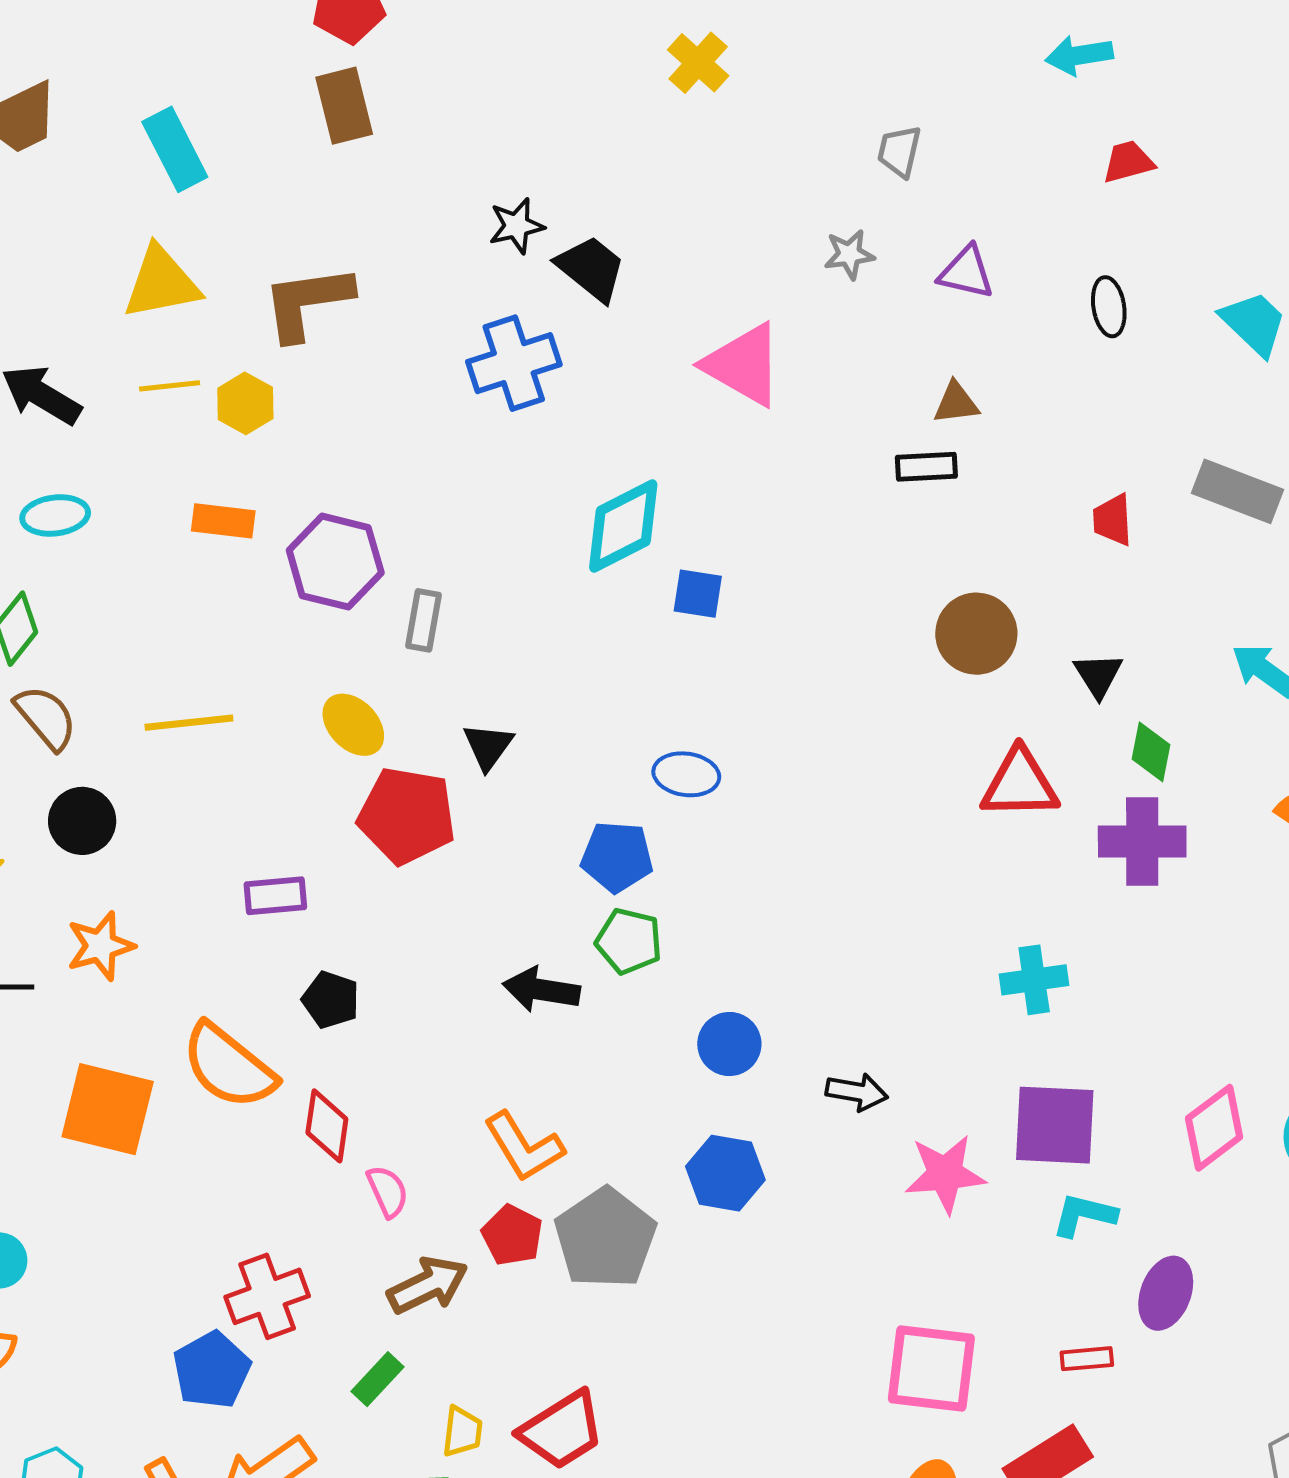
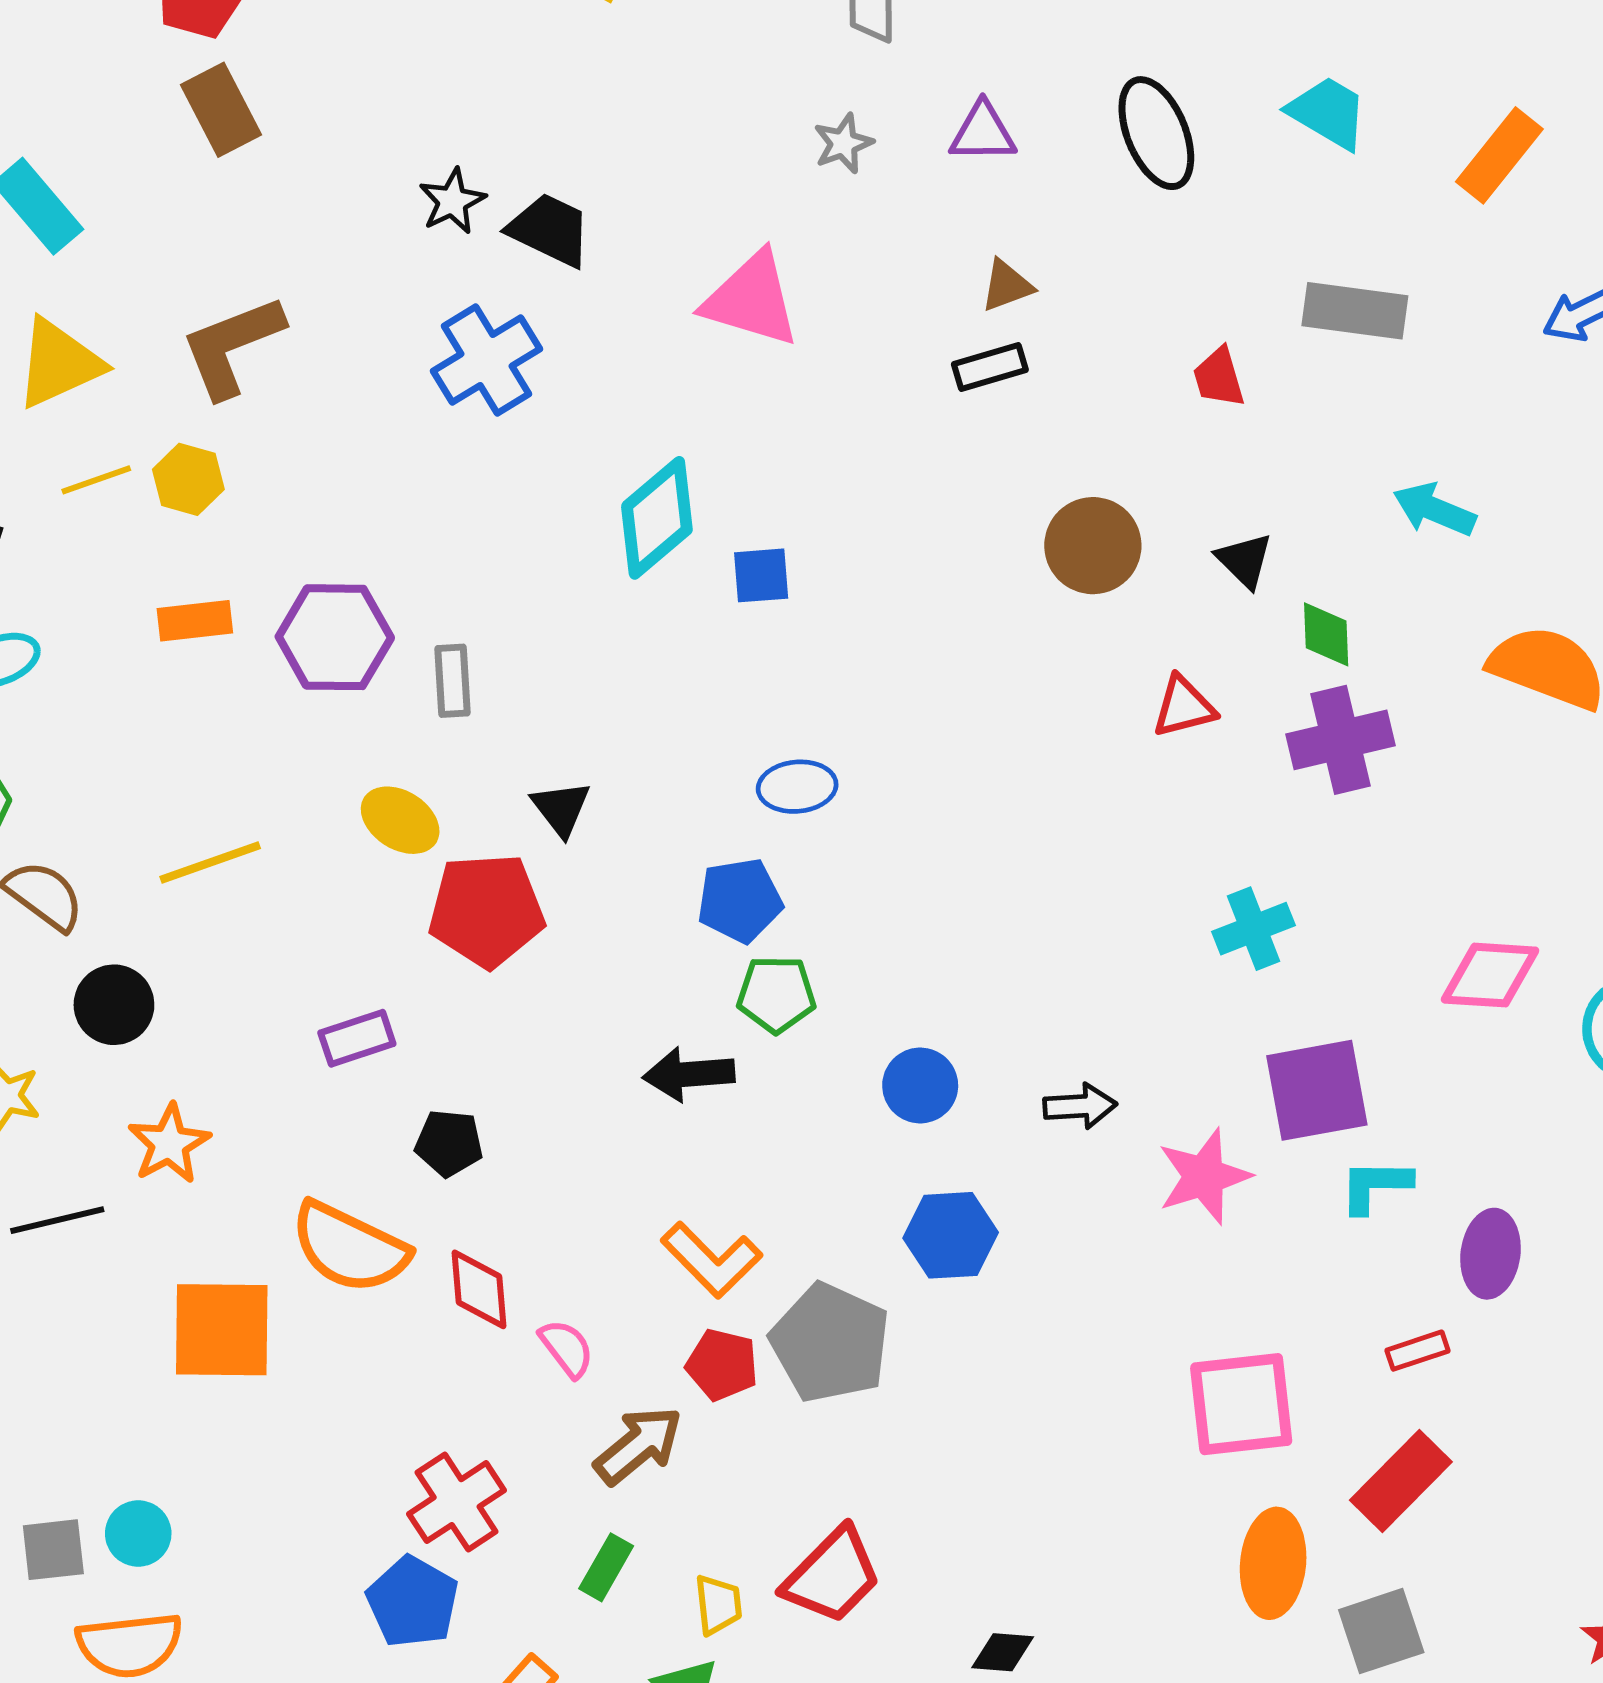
black ellipse: (1109, 307) -> (1156, 133), size x1.6
red triangle: (1020, 784) -> (1184, 707), size x0.7
pink diamond: (1214, 1128) -> (1490, 975), moved, turned 54

